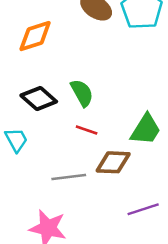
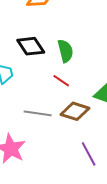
purple line: (143, 209) -> (89, 154), turned 65

